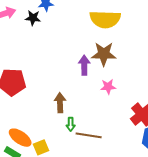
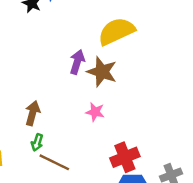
yellow semicircle: (105, 19) -> (116, 31), turned 136
purple arrow: (84, 65) -> (77, 62), moved

